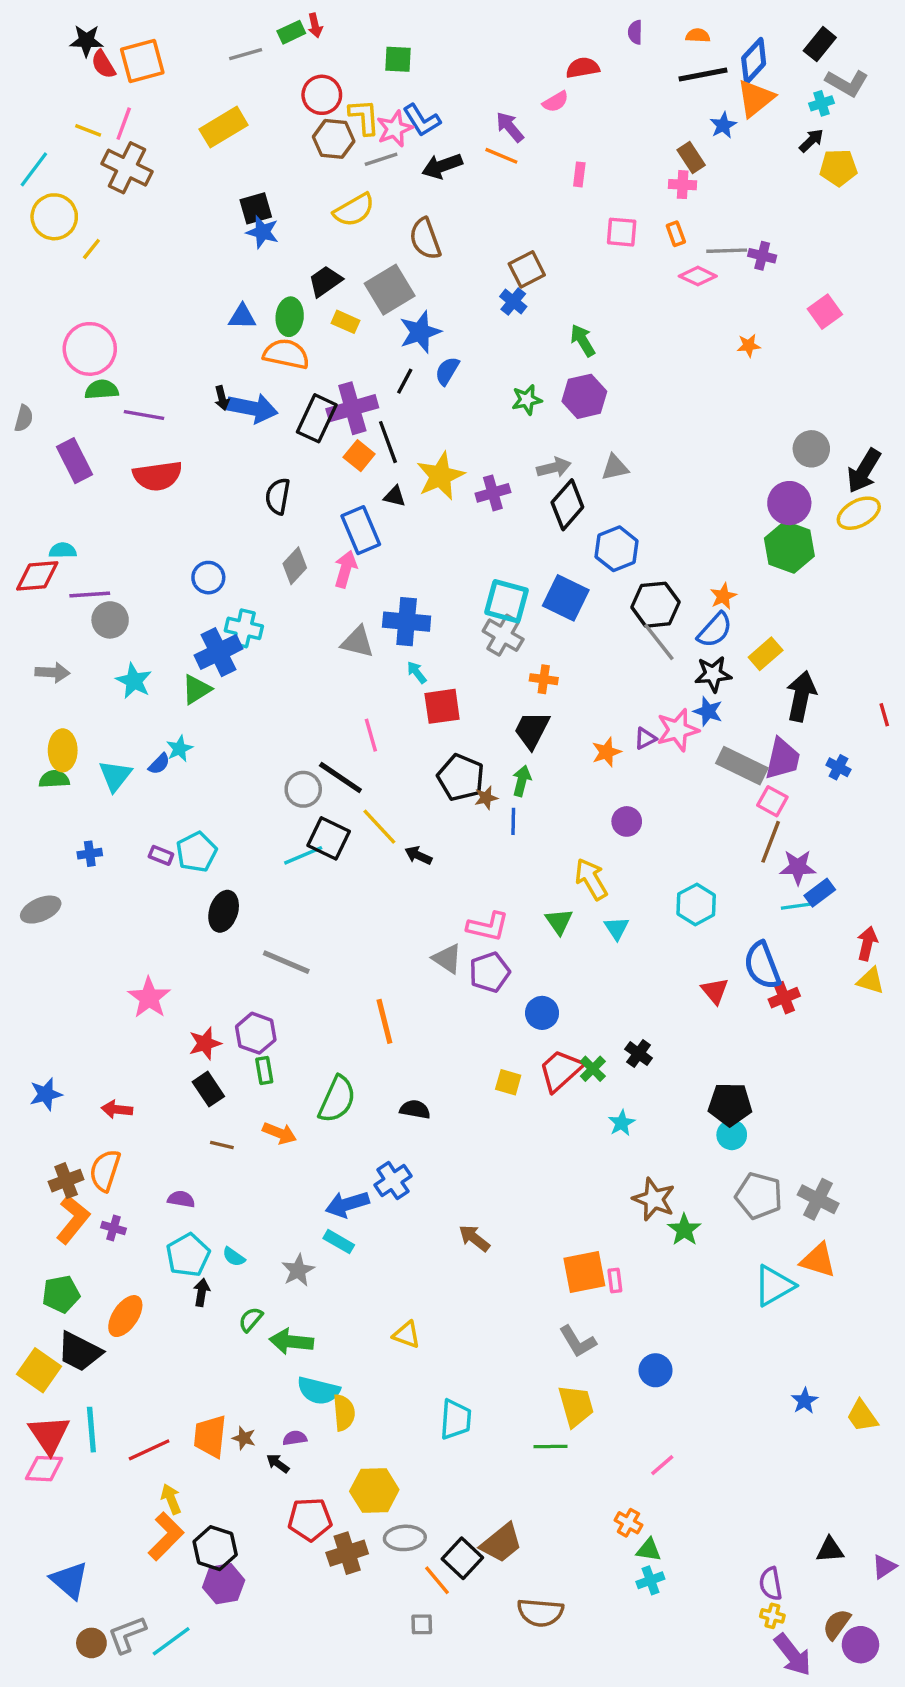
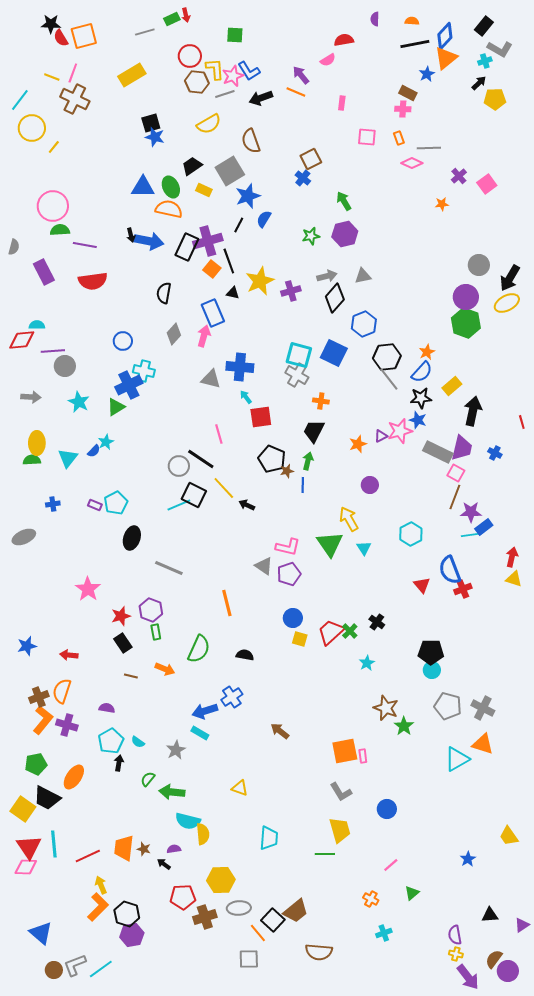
brown rectangle: (691, 158) -> (408, 93), turned -30
purple cross: (762, 256) -> (459, 176), moved, turned 35
blue triangle: (242, 317) -> (143, 187), size x1.4
green ellipse: (290, 317) -> (171, 187), turned -30
green triangle: (559, 921) -> (330, 544), size x1.6
blue circle: (542, 1013) -> (293, 618), moved
purple cross: (113, 1228) -> (67, 725), size x1.5
blue star: (805, 1401) -> (468, 859), moved
green triangle: (649, 1550) -> (412, 893), moved, turned -49
gray square: (422, 1624) -> (249, 959), size x1.5

